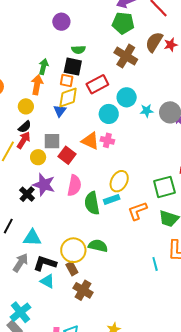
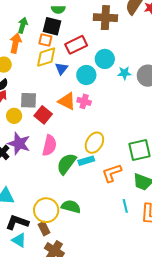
brown cross: (126, 56) -> (105, 18), turned -30
blue triangle: (60, 111) -> (61, 69), moved
green semicircle: (92, 203) -> (66, 164), turned 45
cyan line: (155, 264) -> (125, 206), moved

